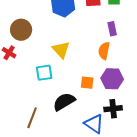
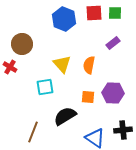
purple rectangle: (112, 29) -> (113, 43), turned 64
orange semicircle: (104, 51) -> (89, 65), moved
black cross: (113, 109) -> (123, 130), moved

